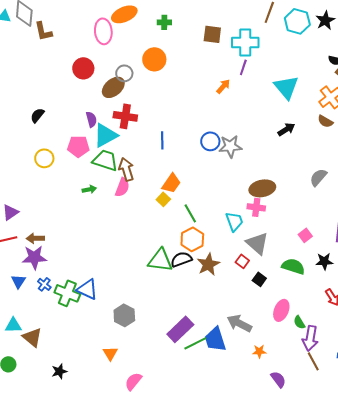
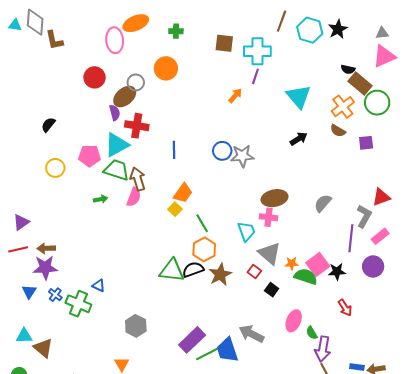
purple semicircle: (91, 119) -> (115, 113), moved
gray semicircle: (318, 177) -> (323, 203), moved
pink square: (305, 235) -> (318, 264), moved, size x1.6
blue triangle: (87, 289) -> (99, 286), moved, size x0.6
orange star: (259, 351) -> (292, 263), moved

